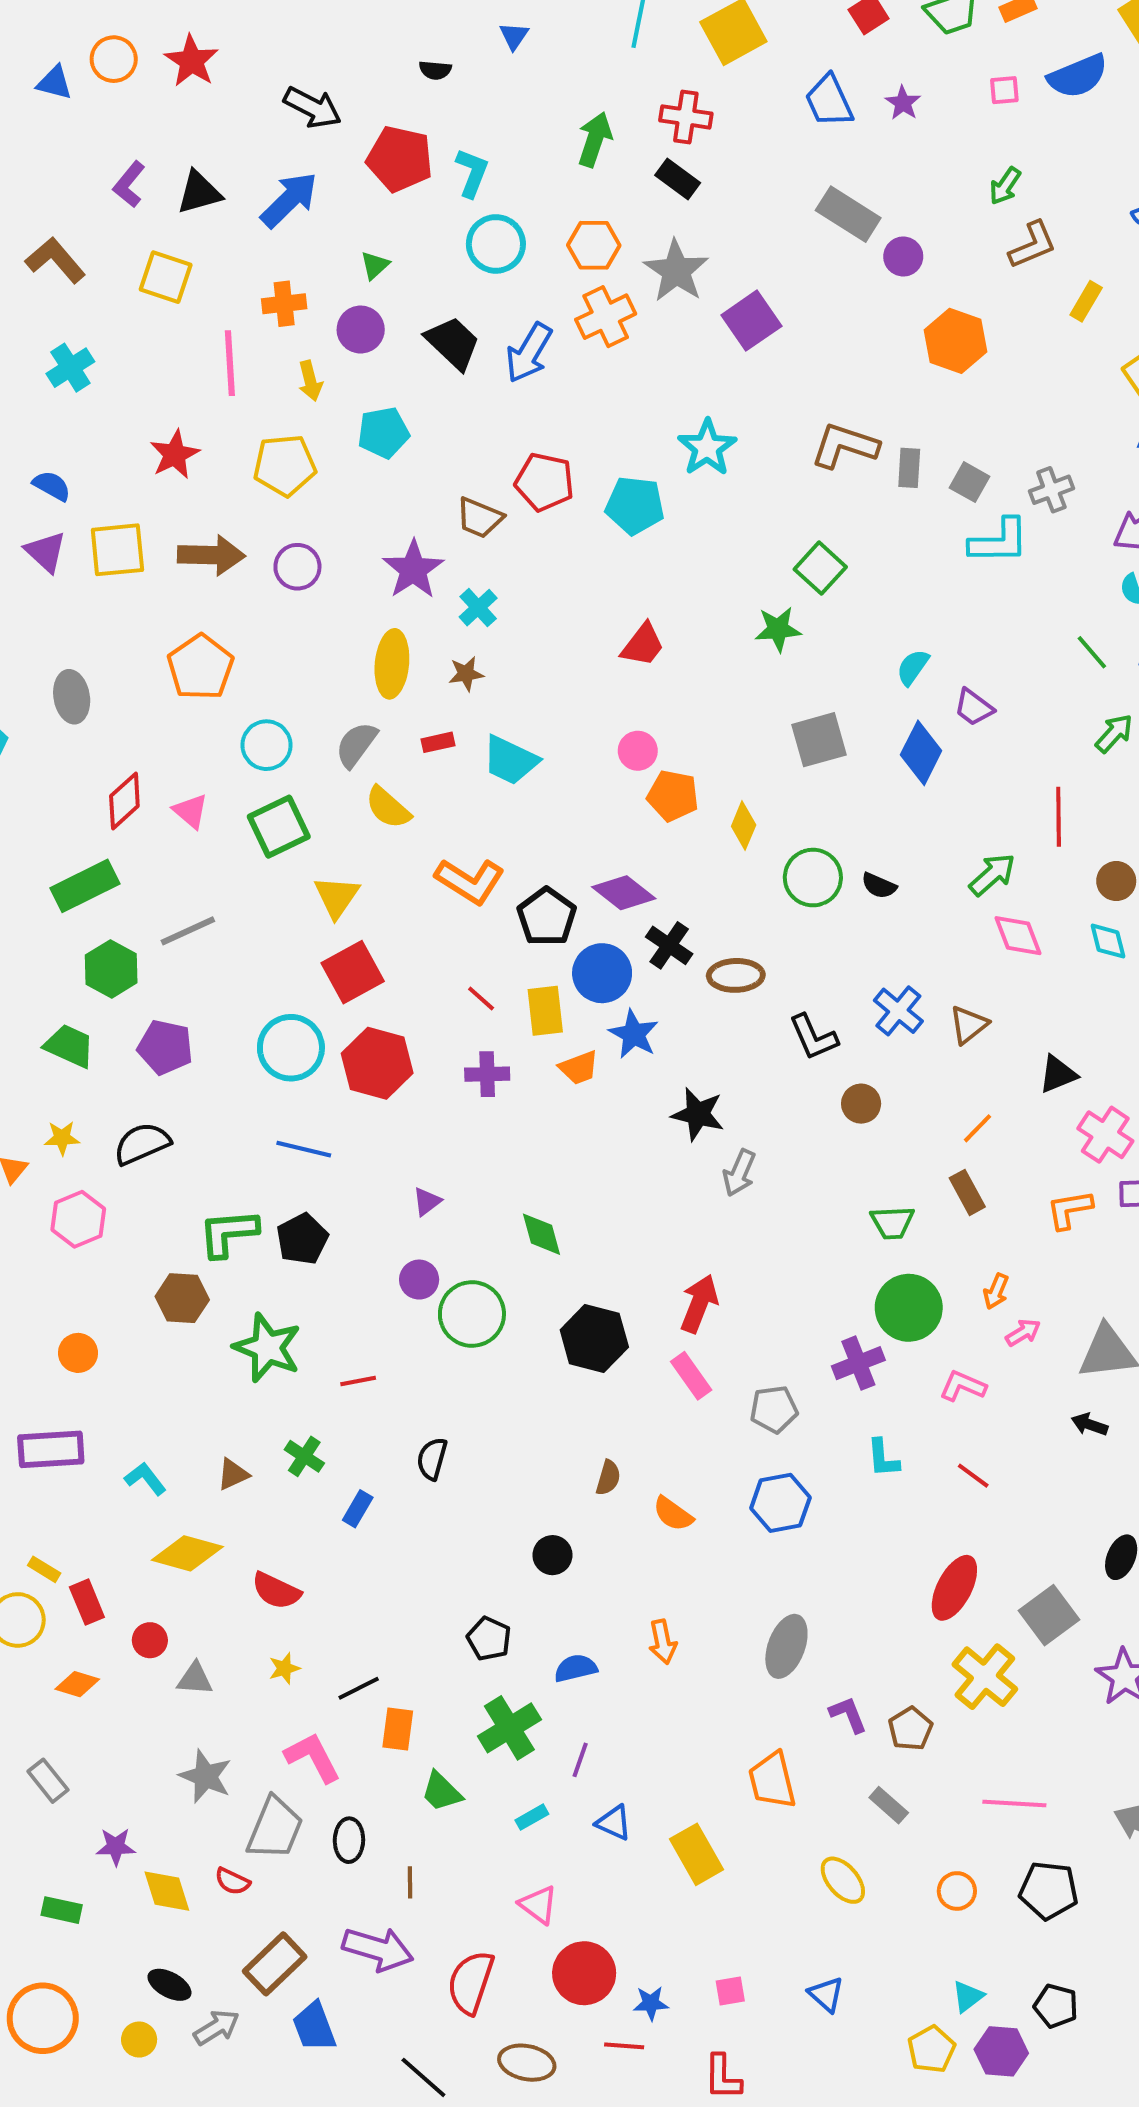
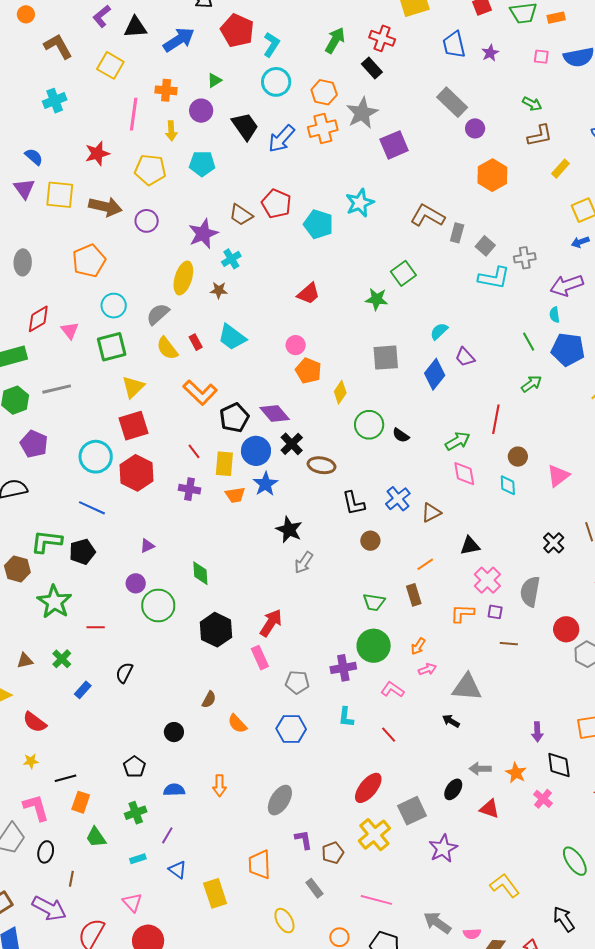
green arrow: (1005, 186) -> (532, 104), turned -108
red rectangle: (438, 742) -> (196, 342), moved, turned 63
green cross: (509, 1728) -> (136, 813), size x0.7

